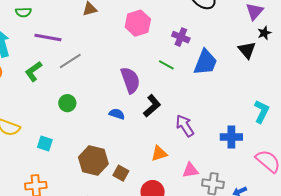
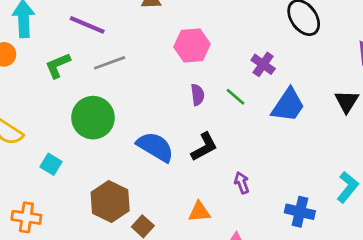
pink hexagon: (138, 23) -> (192, 46), moved
purple semicircle: (130, 80) -> (198, 95), moved, size x0.6
green circle: (67, 103) -> (93, 118), size x1.8
blue semicircle: (117, 114) -> (155, 147), size x1.8
purple arrow: (185, 126) -> (242, 183), size x0.7

